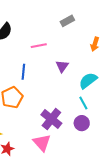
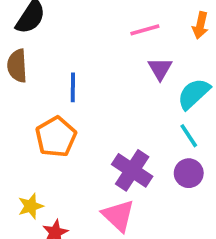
pink line: (39, 46) -> (145, 30), moved
purple triangle: (62, 66) -> (160, 69), moved

